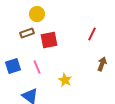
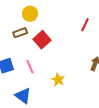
red line: (92, 34) -> (85, 25), moved
red square: (49, 40) -> (42, 40), turned -30

